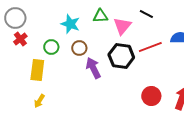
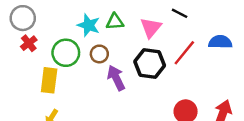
green triangle: (100, 16) -> (115, 22), moved
green circle: (51, 47) -> (66, 53), size x1.5
red line: (150, 47) -> (184, 53), turned -30

